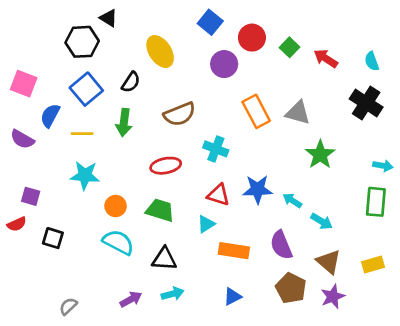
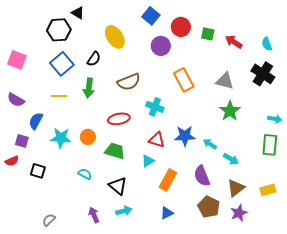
green square: (290, 47) -> (208, 34), turned -32
gray triangle: (298, 113) -> (225, 81), moved
blue semicircle: (50, 116) -> (36, 121), moved
cyan star: (85, 175) -> (61, 138), moved
orange circle: (116, 206) -> (88, 137), moved
cyan semicircle: (118, 242) -> (85, 174), size x0.6
orange rectangle: (234, 251) -> (168, 180), turned -70
black triangle: (164, 259) -> (118, 186), turned 36
brown triangle: (329, 262) -> (236, 188), turned 42
purple arrow: (131, 299) -> (94, 215), turned -84

